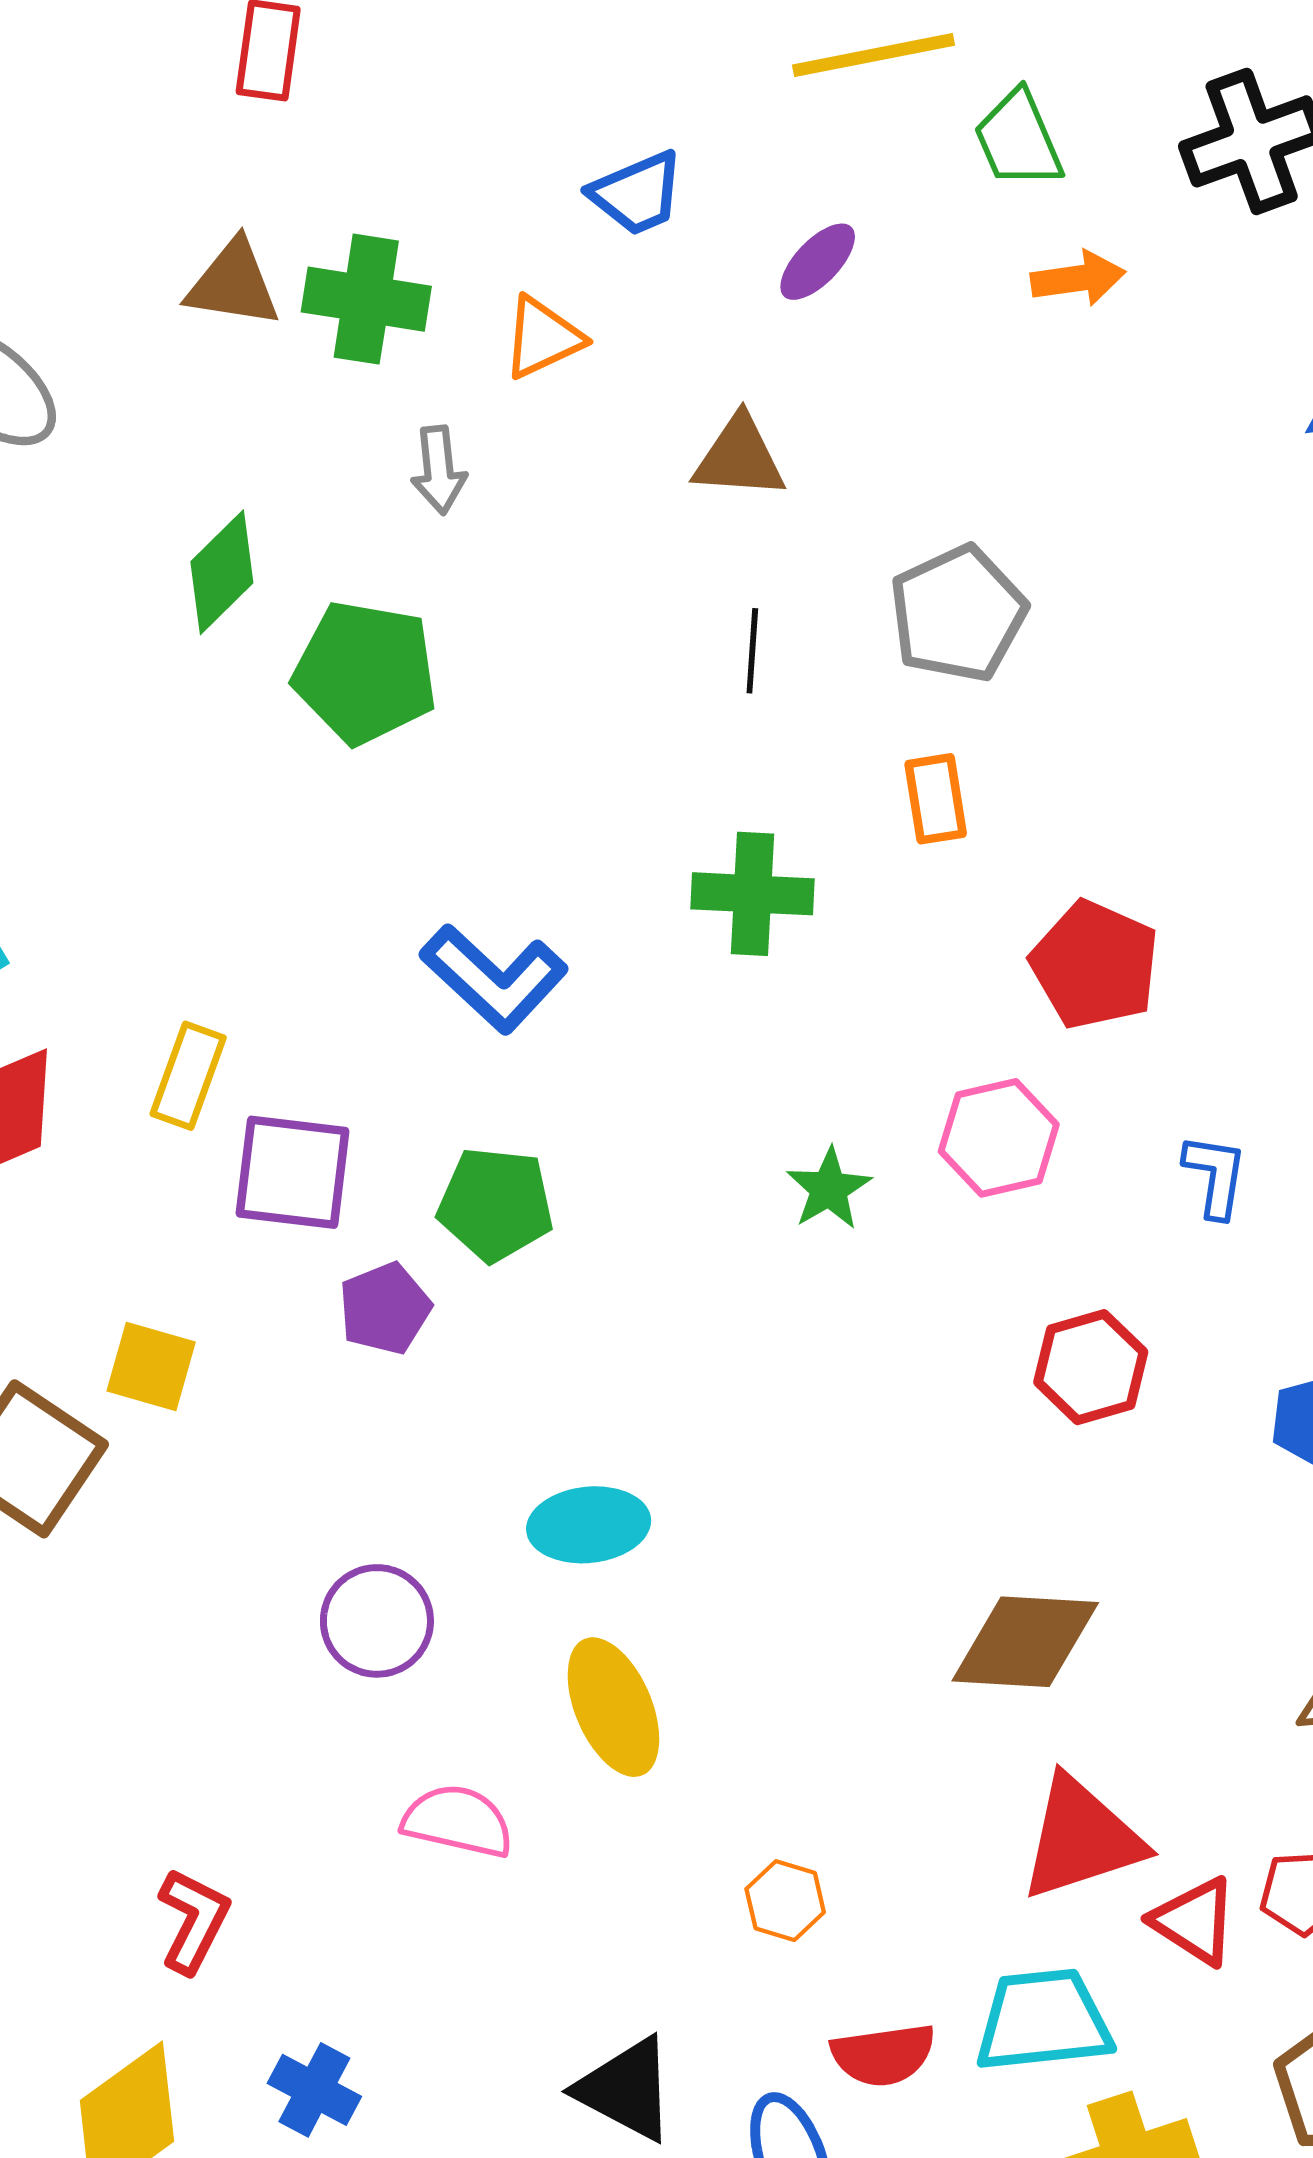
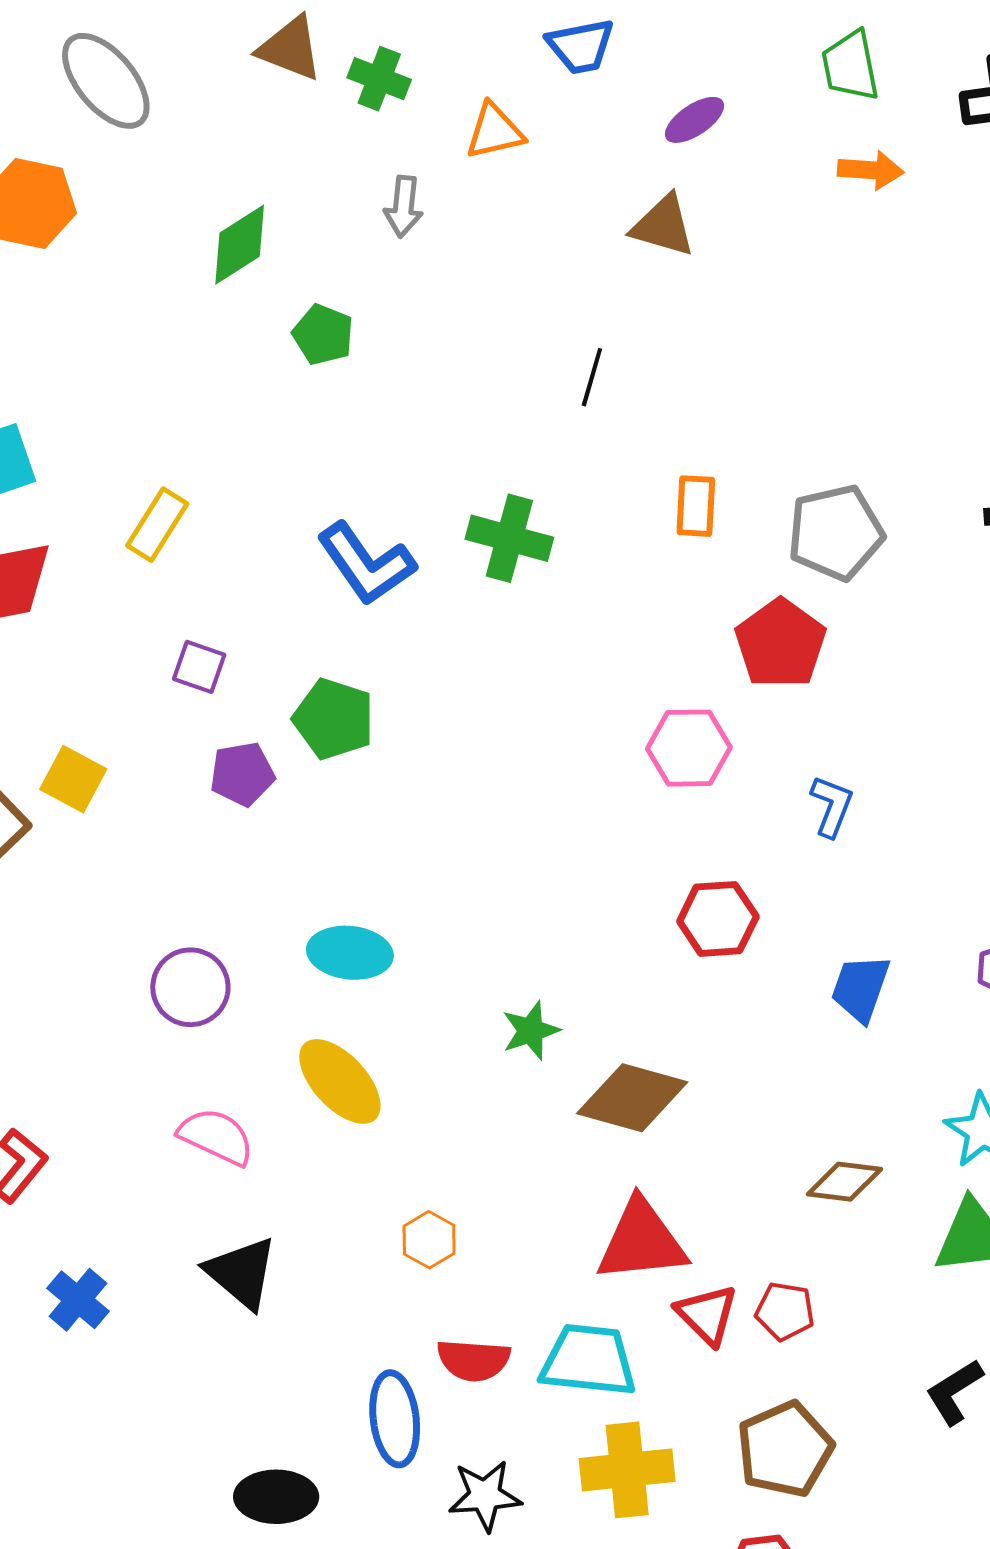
green cross: (366, 299) -> (379, 79), size x0.7
brown triangle: (739, 457) -> (663, 226), moved
gray pentagon: (958, 614) -> (836, 533), moved
green pentagon: (365, 672) -> (323, 335), size x0.6
green cross: (753, 894) -> (509, 538), moved
yellow rectangle: (188, 1076) -> (157, 525), moved
purple square: (293, 1172) -> (199, 667), size x0.6
green star: (829, 1189) -> (531, 1031), moved
yellow ellipse: (613, 1707) -> (340, 1081), turned -32
black triangle: (626, 2089) -> (242, 1273), moved

